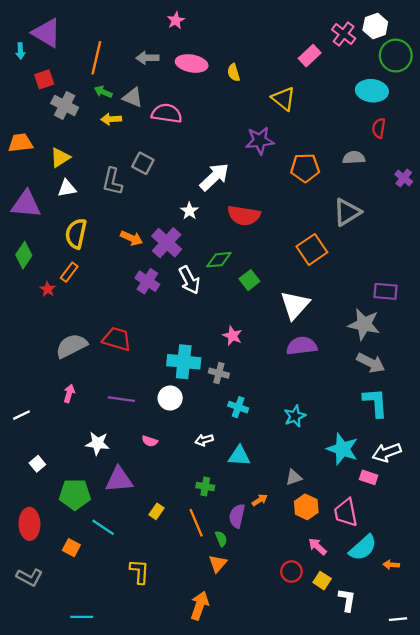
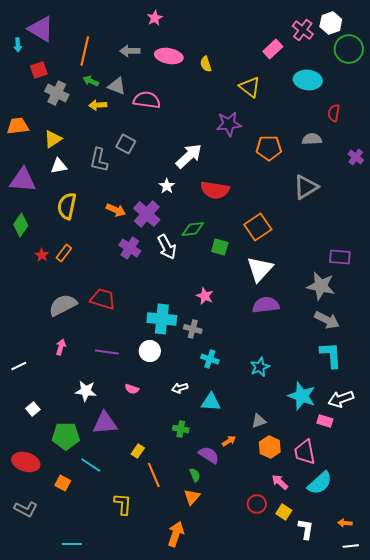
cyan ellipse: (372, 91) -> (308, 80), moved
orange square: (312, 249) -> (258, 227), moved
orange rectangle: (69, 272) -> (64, 253), moved
green square: (249, 280) -> (220, 247), turned -36
purple semicircle: (237, 516) -> (209, 455), turned 110
orange line: (196, 523) -> (154, 475), moved
red ellipse: (29, 524) -> (26, 462), turned -72
orange arrow: (391, 565) -> (345, 523), moved

